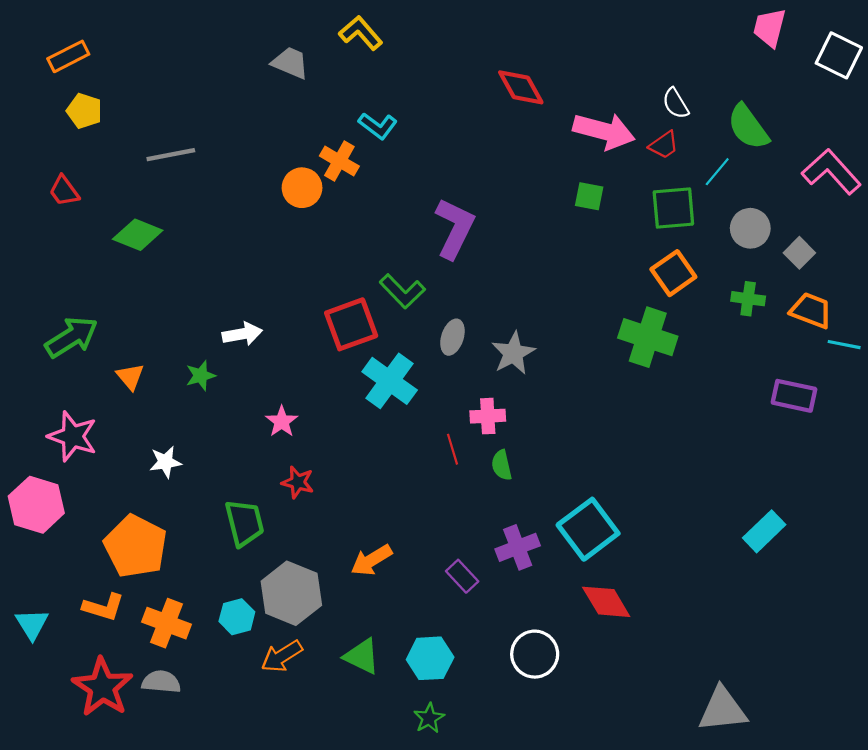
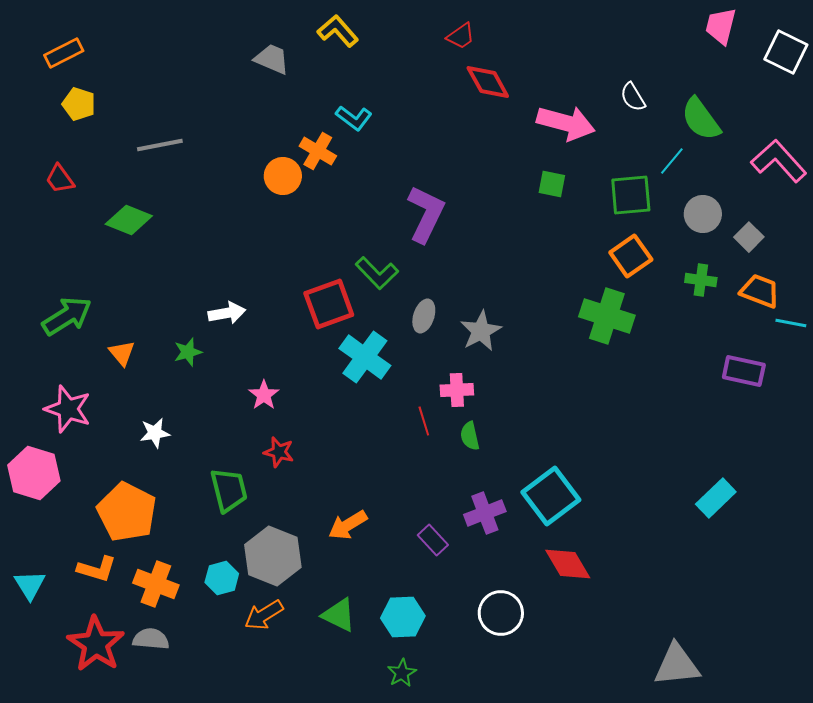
red trapezoid: (664, 145) -> (461, 36), moved

